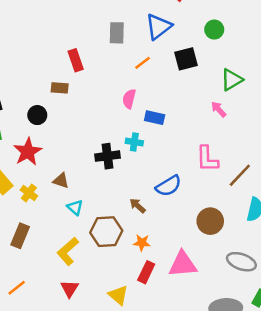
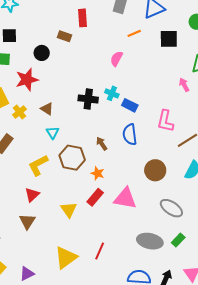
blue rectangle: (155, 118) -> (130, 105), moved
blue semicircle: (169, 186) -> (130, 134), turned 100

